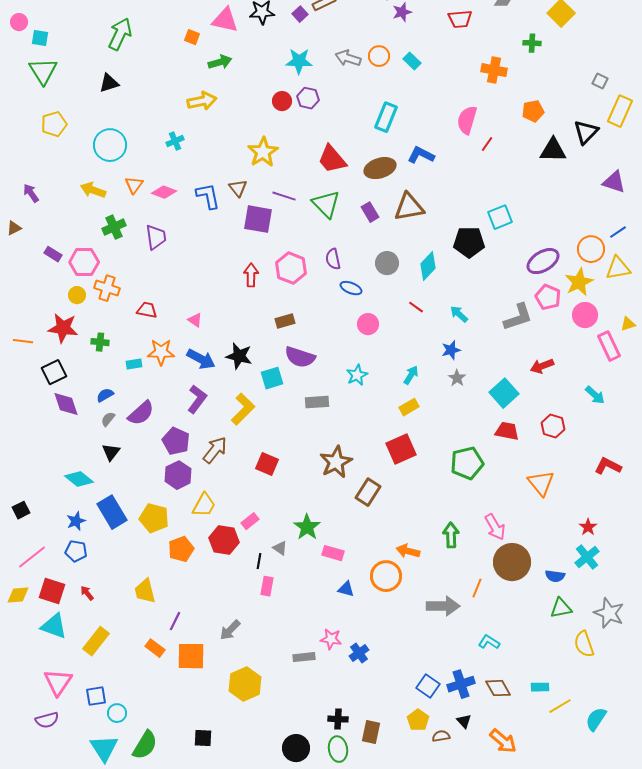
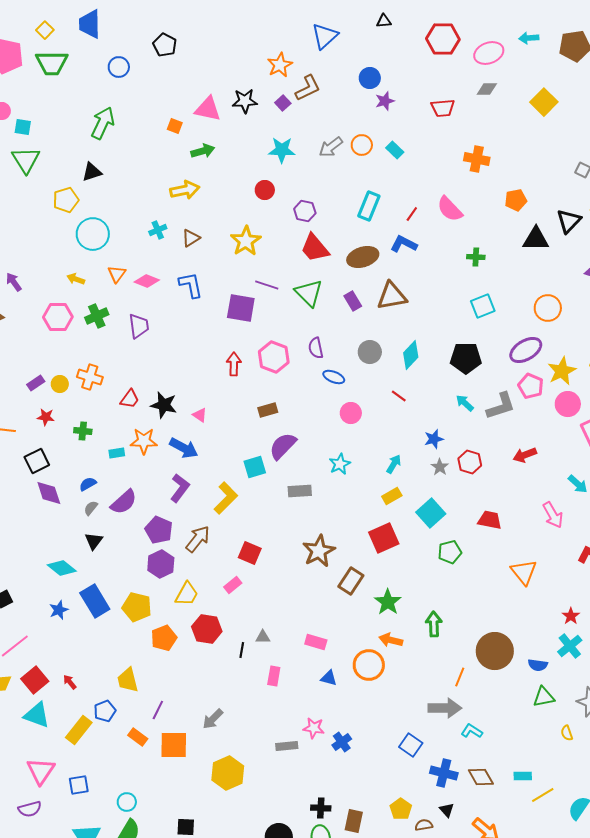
green cross: (532, 43) -> (476, 257), moved
gray arrow: (348, 58) -> (331, 147), turned -55
purple hexagon: (308, 98) -> (305, 211), moved
pink semicircle: (467, 120) -> (450, 209), turned -60
yellow pentagon: (54, 124) -> (66, 200), moved
red line: (487, 144) -> (412, 214), moved
brown triangle: (238, 188) -> (191, 238), moved, turned 36
yellow arrow: (93, 190) -> (76, 279), size x0.7
black pentagon: (469, 242) -> (466, 358), moved
orange circle: (591, 249) -> (548, 308), moved
purple rectangle: (53, 254) -> (36, 383), moved, turned -66
pink hexagon: (84, 262) -> (58, 317), moved
red trapezoid: (147, 310) -> (130, 399), turned 115
cyan arrow: (459, 314) -> (465, 403), moved
pink triangle: (195, 320) -> (200, 415), moved
red star: (63, 328) -> (46, 417), size x0.6
black star: (239, 356) -> (164, 405), moved
purple semicircle: (300, 357) -> (283, 446), turned 116
cyan square: (504, 393) -> (431, 513), moved
red hexagon: (553, 426) -> (470, 462), moved
green pentagon: (467, 463) -> (450, 552), size x0.7
pink rectangle: (250, 521) -> (233, 585), moved
green star: (307, 527) -> (388, 602), moved
pink arrow: (495, 527) -> (553, 515), moved
gray triangle: (280, 548) -> (263, 637), turned -35
blue pentagon: (76, 551) -> (105, 711), moved, turned -30
pink rectangle: (267, 586) -> (274, 676), moved
red square: (52, 591) -> (35, 680), turned 32
gray arrow: (443, 606) -> (445, 708), moved
yellow semicircle: (584, 644) -> (567, 733), size x0.6
blue cross: (461, 684) -> (444, 773), turned 32
blue square: (428, 686) -> (411, 745), moved
cyan circle: (117, 713) -> (127, 802), moved

